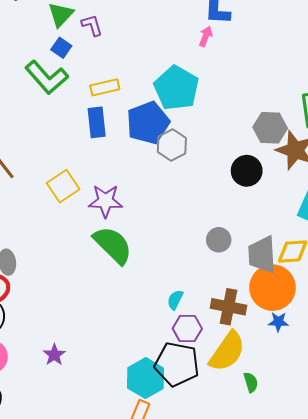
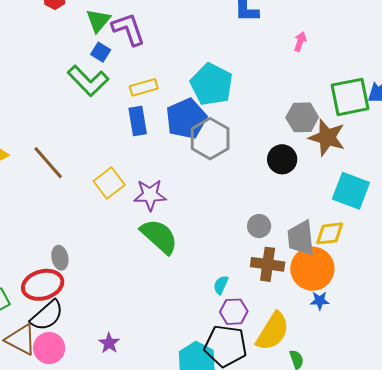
purple L-shape: (92, 25) -> (128, 29), size x1.6
pink arrow: (206, 36) -> (300, 42), moved
gray hexagon: (172, 145) -> (210, 139), size x1.4
brown cross: (228, 307) -> (268, 264), moved

